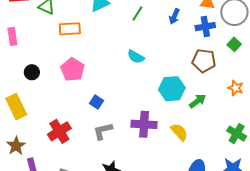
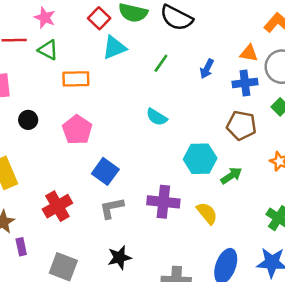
black circle: (32, 72) -> (28, 120), moved
blue square: (97, 102) -> (105, 171), size x1.5

